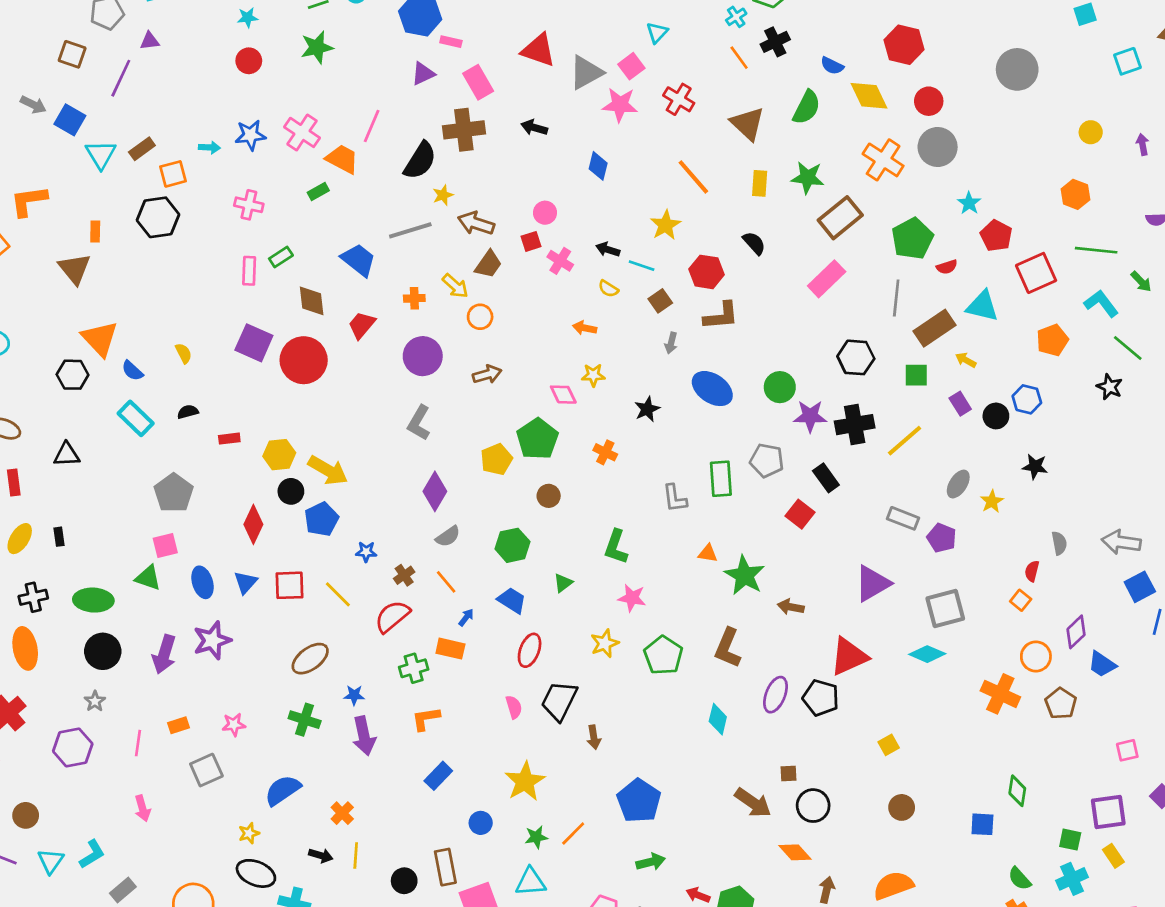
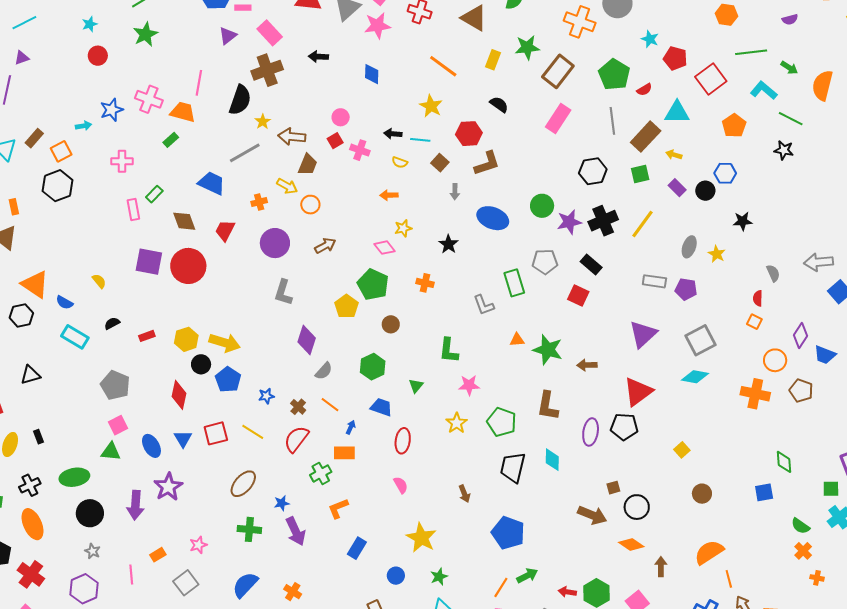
yellow rectangle: (760, 183) -> (493, 60), turned 30
black trapezoid: (559, 701) -> (513, 467), moved
orange line: (573, 833) -> (501, 587), moved

